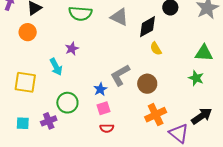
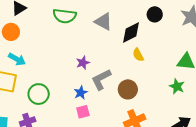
purple star: (72, 49) -> (83, 63), moved
cyan arrow: (56, 67) -> (17, 59), moved, turned -36
green circle: (67, 103) -> (39, 94), moved

